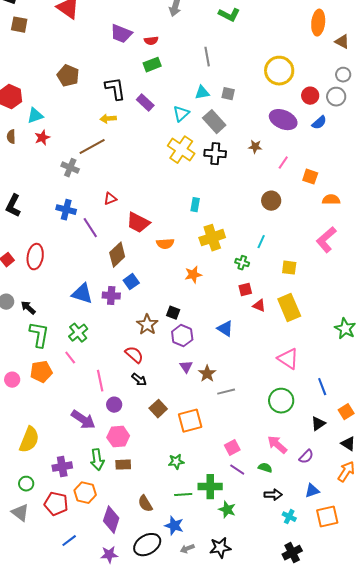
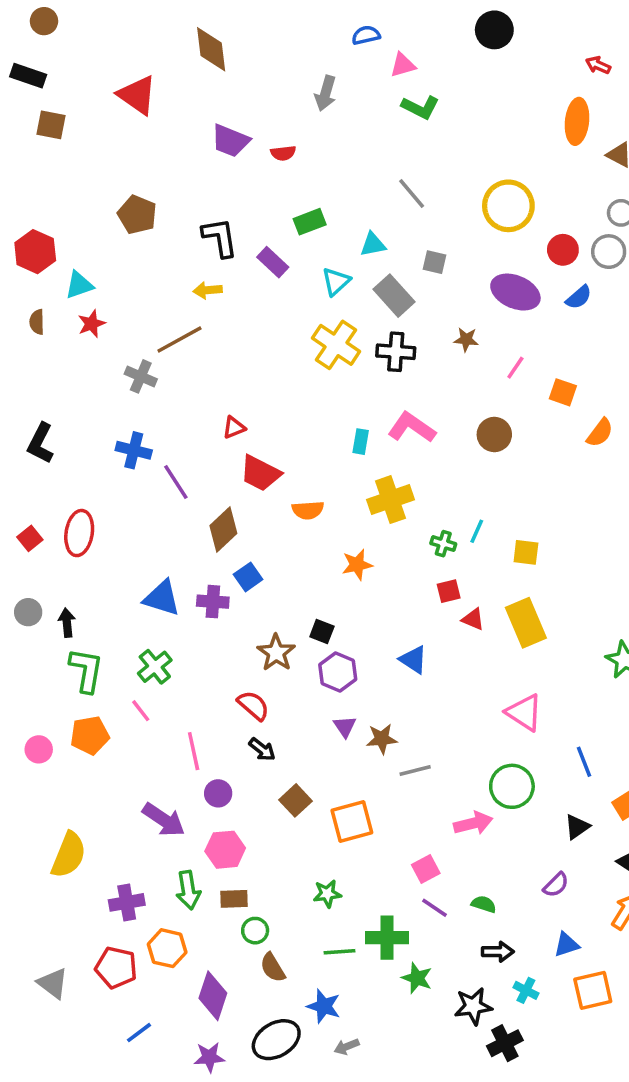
gray line: (207, 57) -> (412, 194), moved, turned -30
green rectangle: (152, 65) -> (310, 222), moved
gray square: (228, 94) -> (435, 262), moved
red triangle: (110, 199) -> (234, 427), moved
orange semicircle: (331, 200) -> (600, 433), turned 126
pink L-shape: (326, 240) -> (412, 427), moved, turned 76
cyan line: (261, 242) -> (477, 531), moved
black arrow: (28, 308) -> (67, 623), turned 42
brown star: (207, 374) -> (382, 739), turned 30
pink arrow: (277, 445) -> (473, 823), moved, turned 125
green circle: (26, 484) -> (255, 931), moved
black star: (220, 548) -> (473, 1006), moved
black cross: (292, 553) -> (505, 1043), moved

